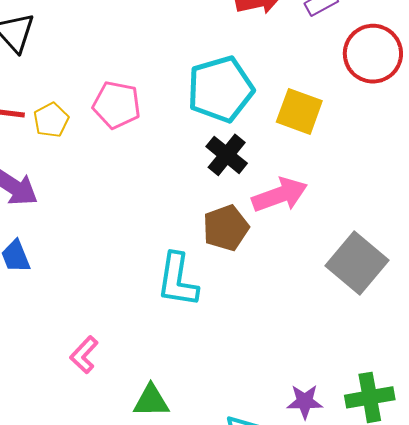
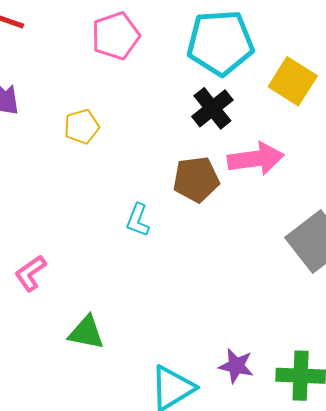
pink pentagon: (117, 105) -> (116, 36), turned 30
yellow pentagon: (51, 120) -> (82, 127), moved
cyan L-shape: (178, 280) -> (138, 220), size x0.6

